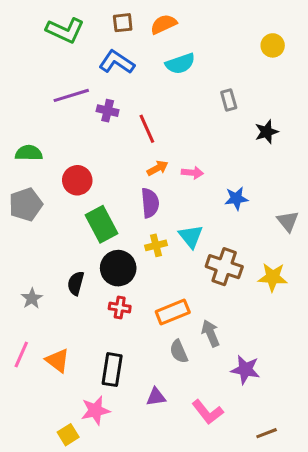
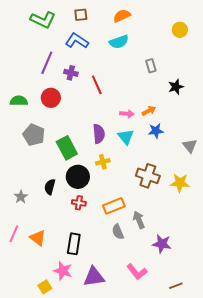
orange semicircle: (164, 24) -> (122, 16), moved
purple line: (71, 95) -> (47, 63), turned -50
orange arrow: (158, 168) -> (149, 111), moved
red circle: (77, 180) -> (51, 98), moved
gray pentagon: (26, 204) -> (34, 135), moved, turned -30
cyan triangle: (191, 236) -> (126, 137), moved
purple triangle: (156, 397) -> (94, 277), moved, size x1.6
pink star: (95, 410) -> (63, 271), turned 30

